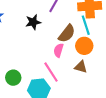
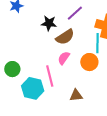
brown semicircle: (67, 34) -> (65, 37), moved
brown triangle: (81, 67) -> (76, 95), moved, turned -40

